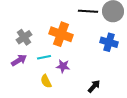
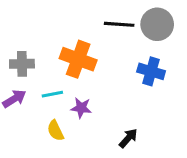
gray cross: (24, 37) -> (22, 64), turned 35

